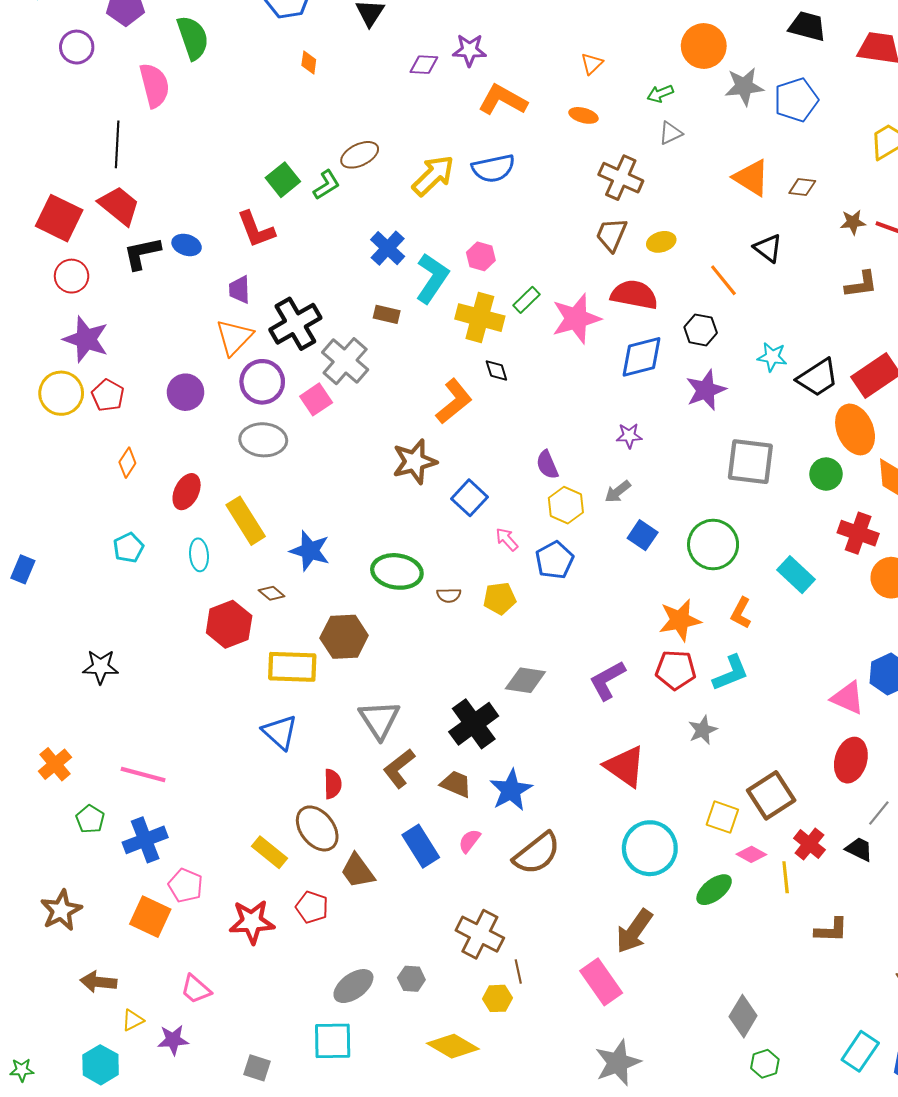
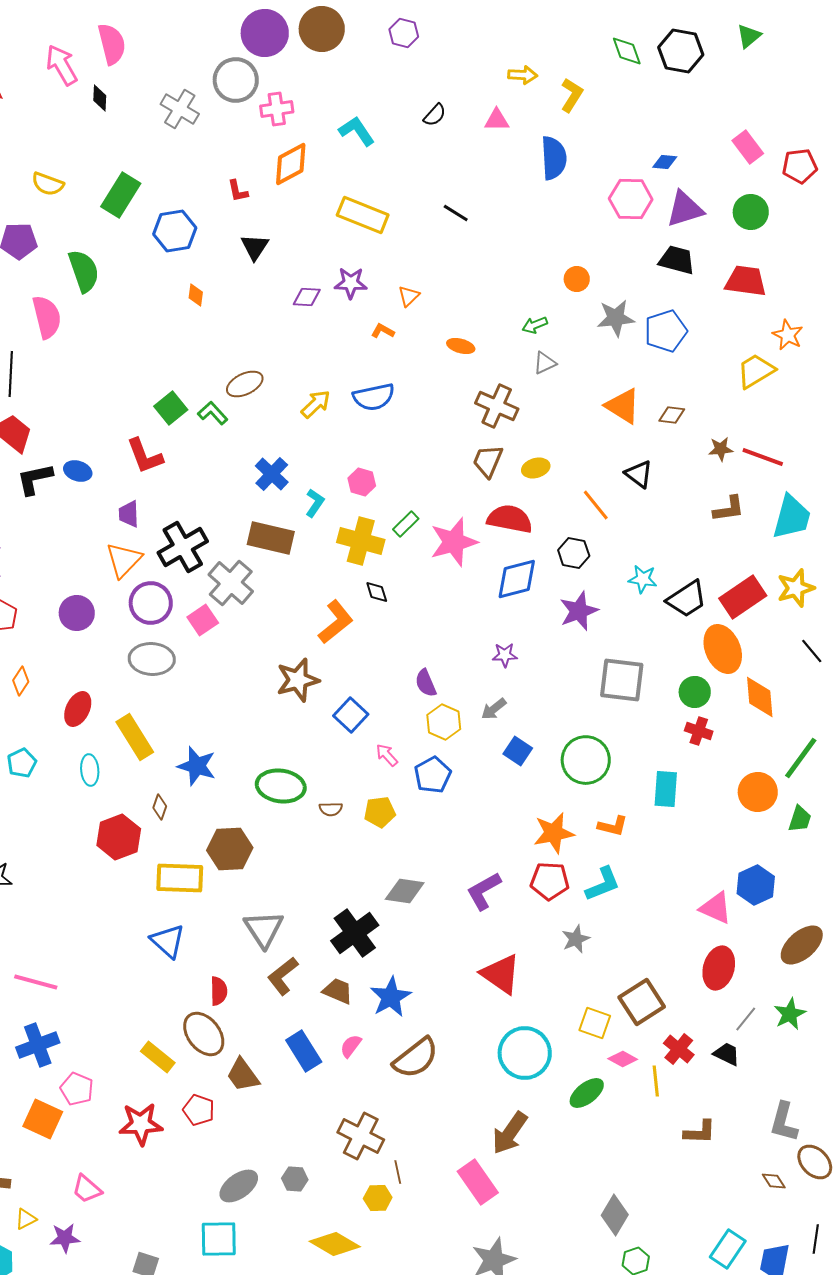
orange circle: (704, 46) -> (577, 279), size x0.6
orange triangle: (592, 64) -> (409, 296), moved
orange L-shape: (503, 100) -> (383, 331), size x0.5
yellow arrow: (433, 176) -> (316, 404), size x0.7
green L-shape: (326, 185) -> (213, 413), turned -100
cyan L-shape: (432, 278) -> (315, 503), size x0.6
brown rectangle: (387, 314) -> (271, 538), size x1.8
red cross: (858, 533) -> (699, 731), moved, size x0.7
cyan rectangle: (796, 575) -> (666, 789), turned 51
brown diamond: (272, 593) -> (160, 807), turned 70
orange L-shape: (741, 613) -> (613, 826), turned -104

